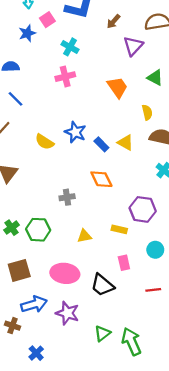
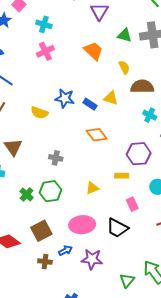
gray cross: (67, 197) -> (56, 158), moved, turned 32
blue arrow: (34, 304) -> (65, 251), moved, size x0.6
brown cross: (13, 326) -> (45, 262), moved
green triangle: (102, 333) -> (127, 280), moved

